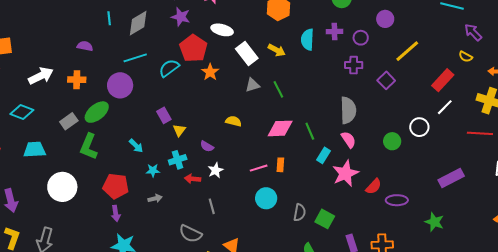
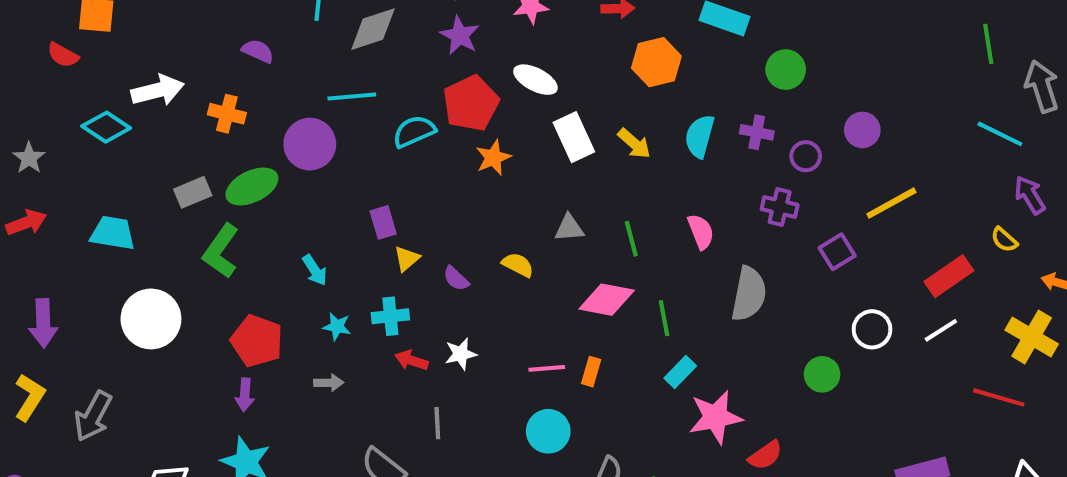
gray triangle: (252, 85) -> (569, 228), moved
green line: (278, 89) -> (631, 239), moved
cyan diamond: (22, 112) -> (106, 127), moved
white circle: (419, 127) -> (872, 329), moved
pink semicircle: (348, 140) -> (701, 232), moved
purple semicircle: (207, 146) -> (456, 279), moved

